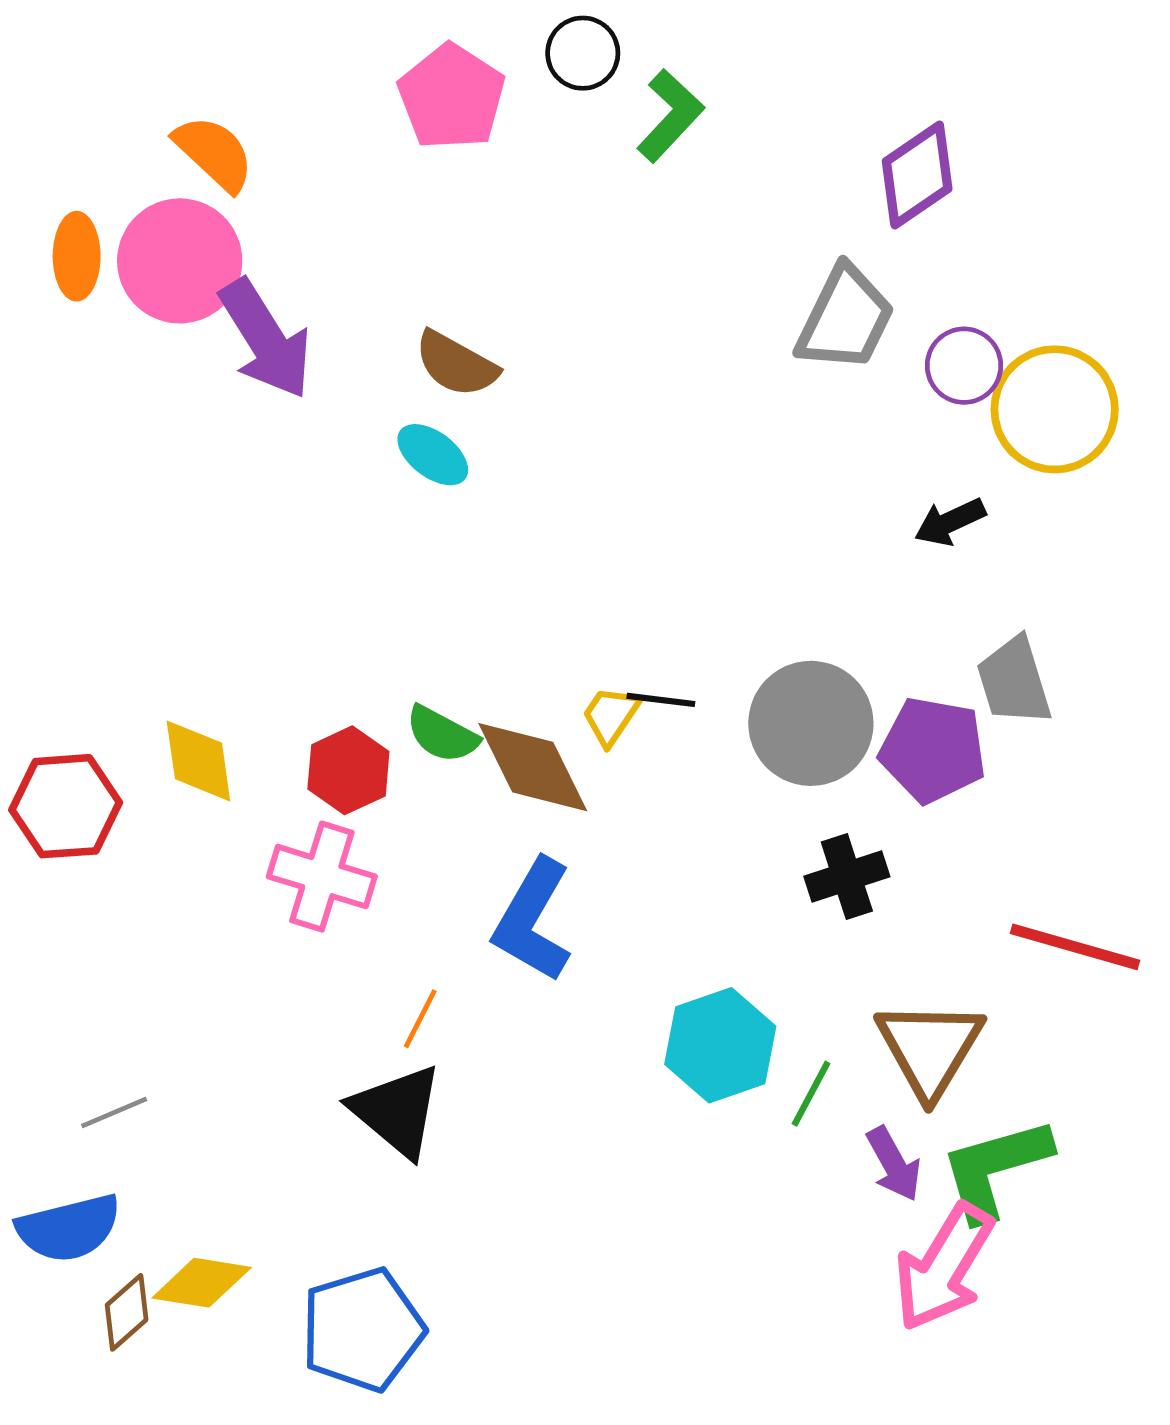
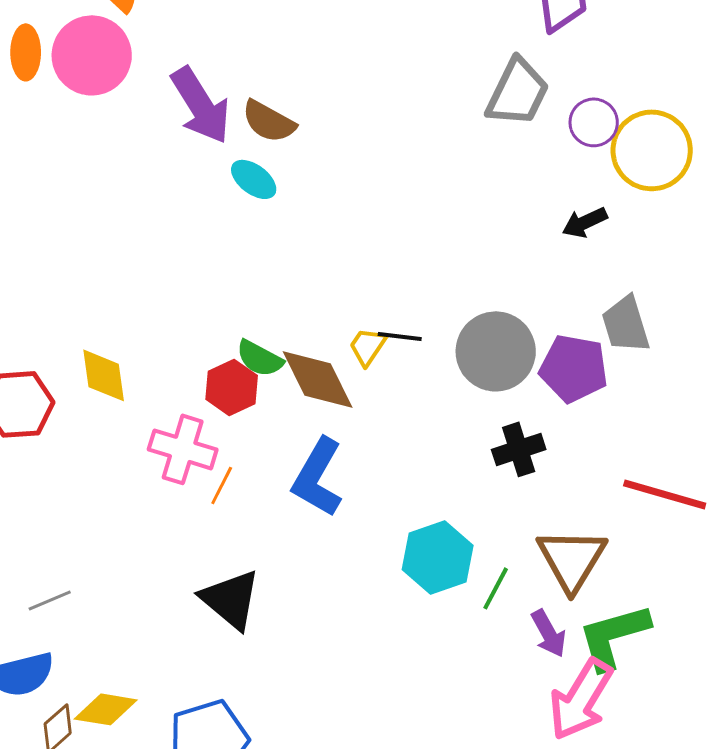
purple arrow: (266, 339) -> (201, 105), moved
red hexagon: (348, 770) -> (232, 387), moved
orange line: (420, 1019) -> (222, 485), moved

